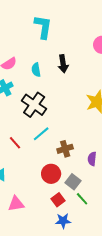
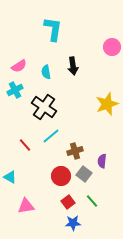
gray square: (73, 182) -> (84, 174), moved

